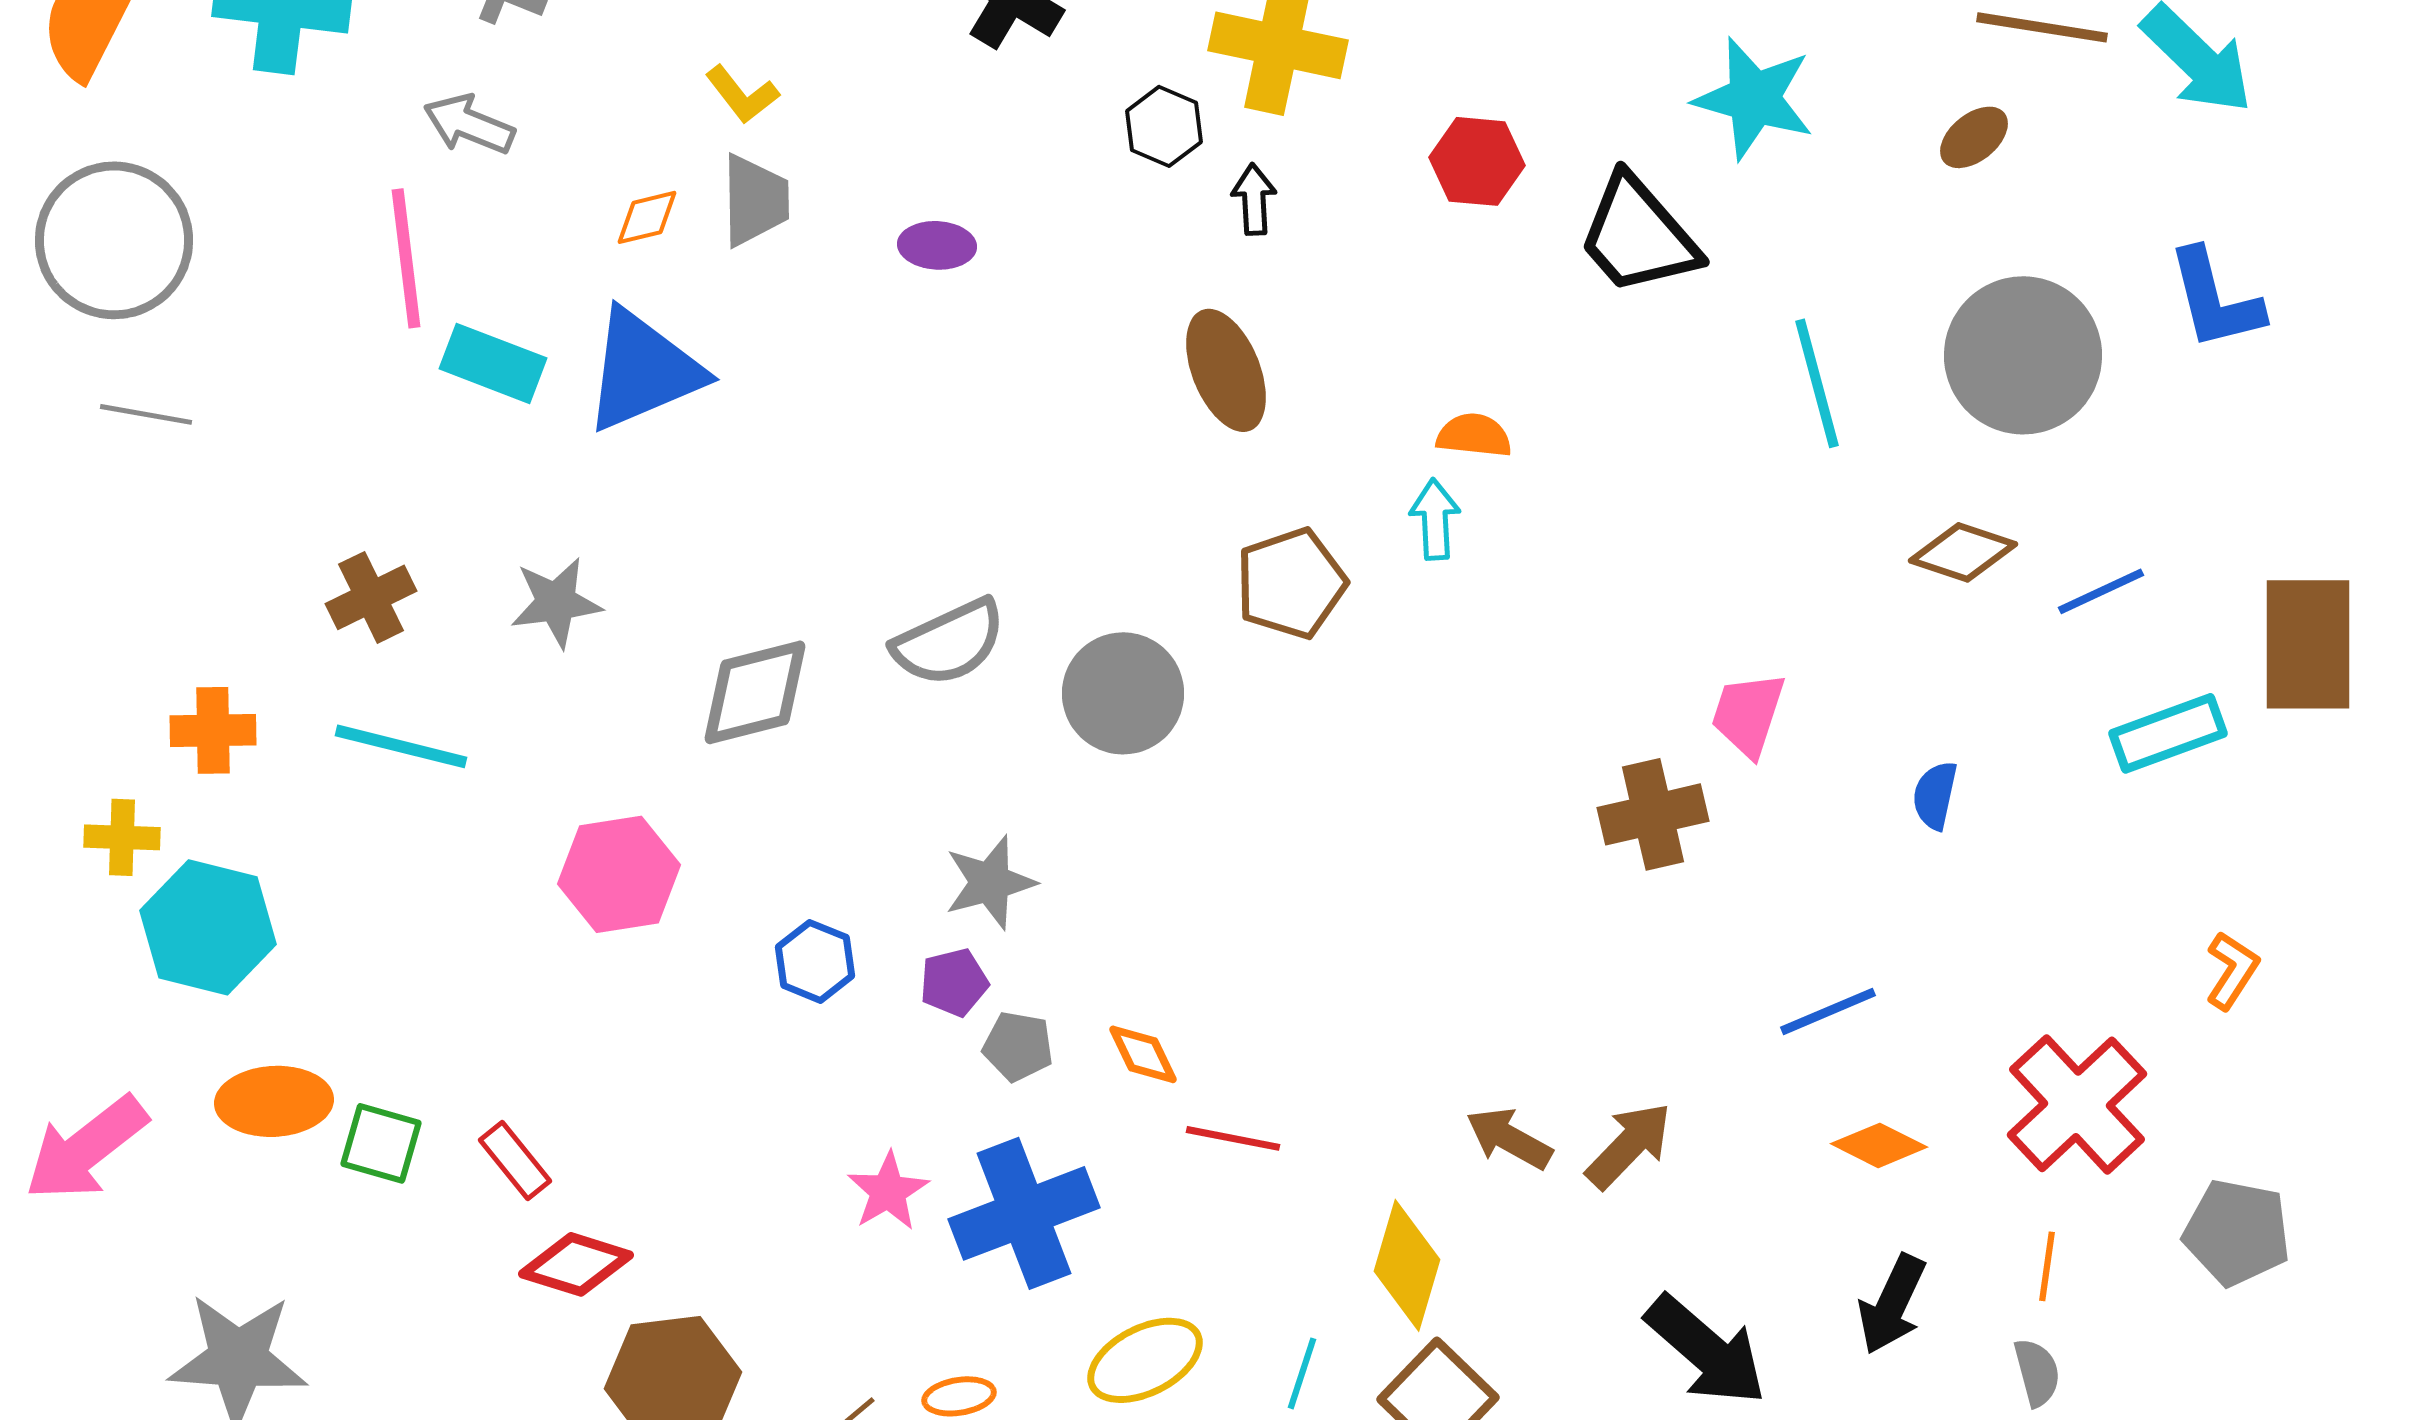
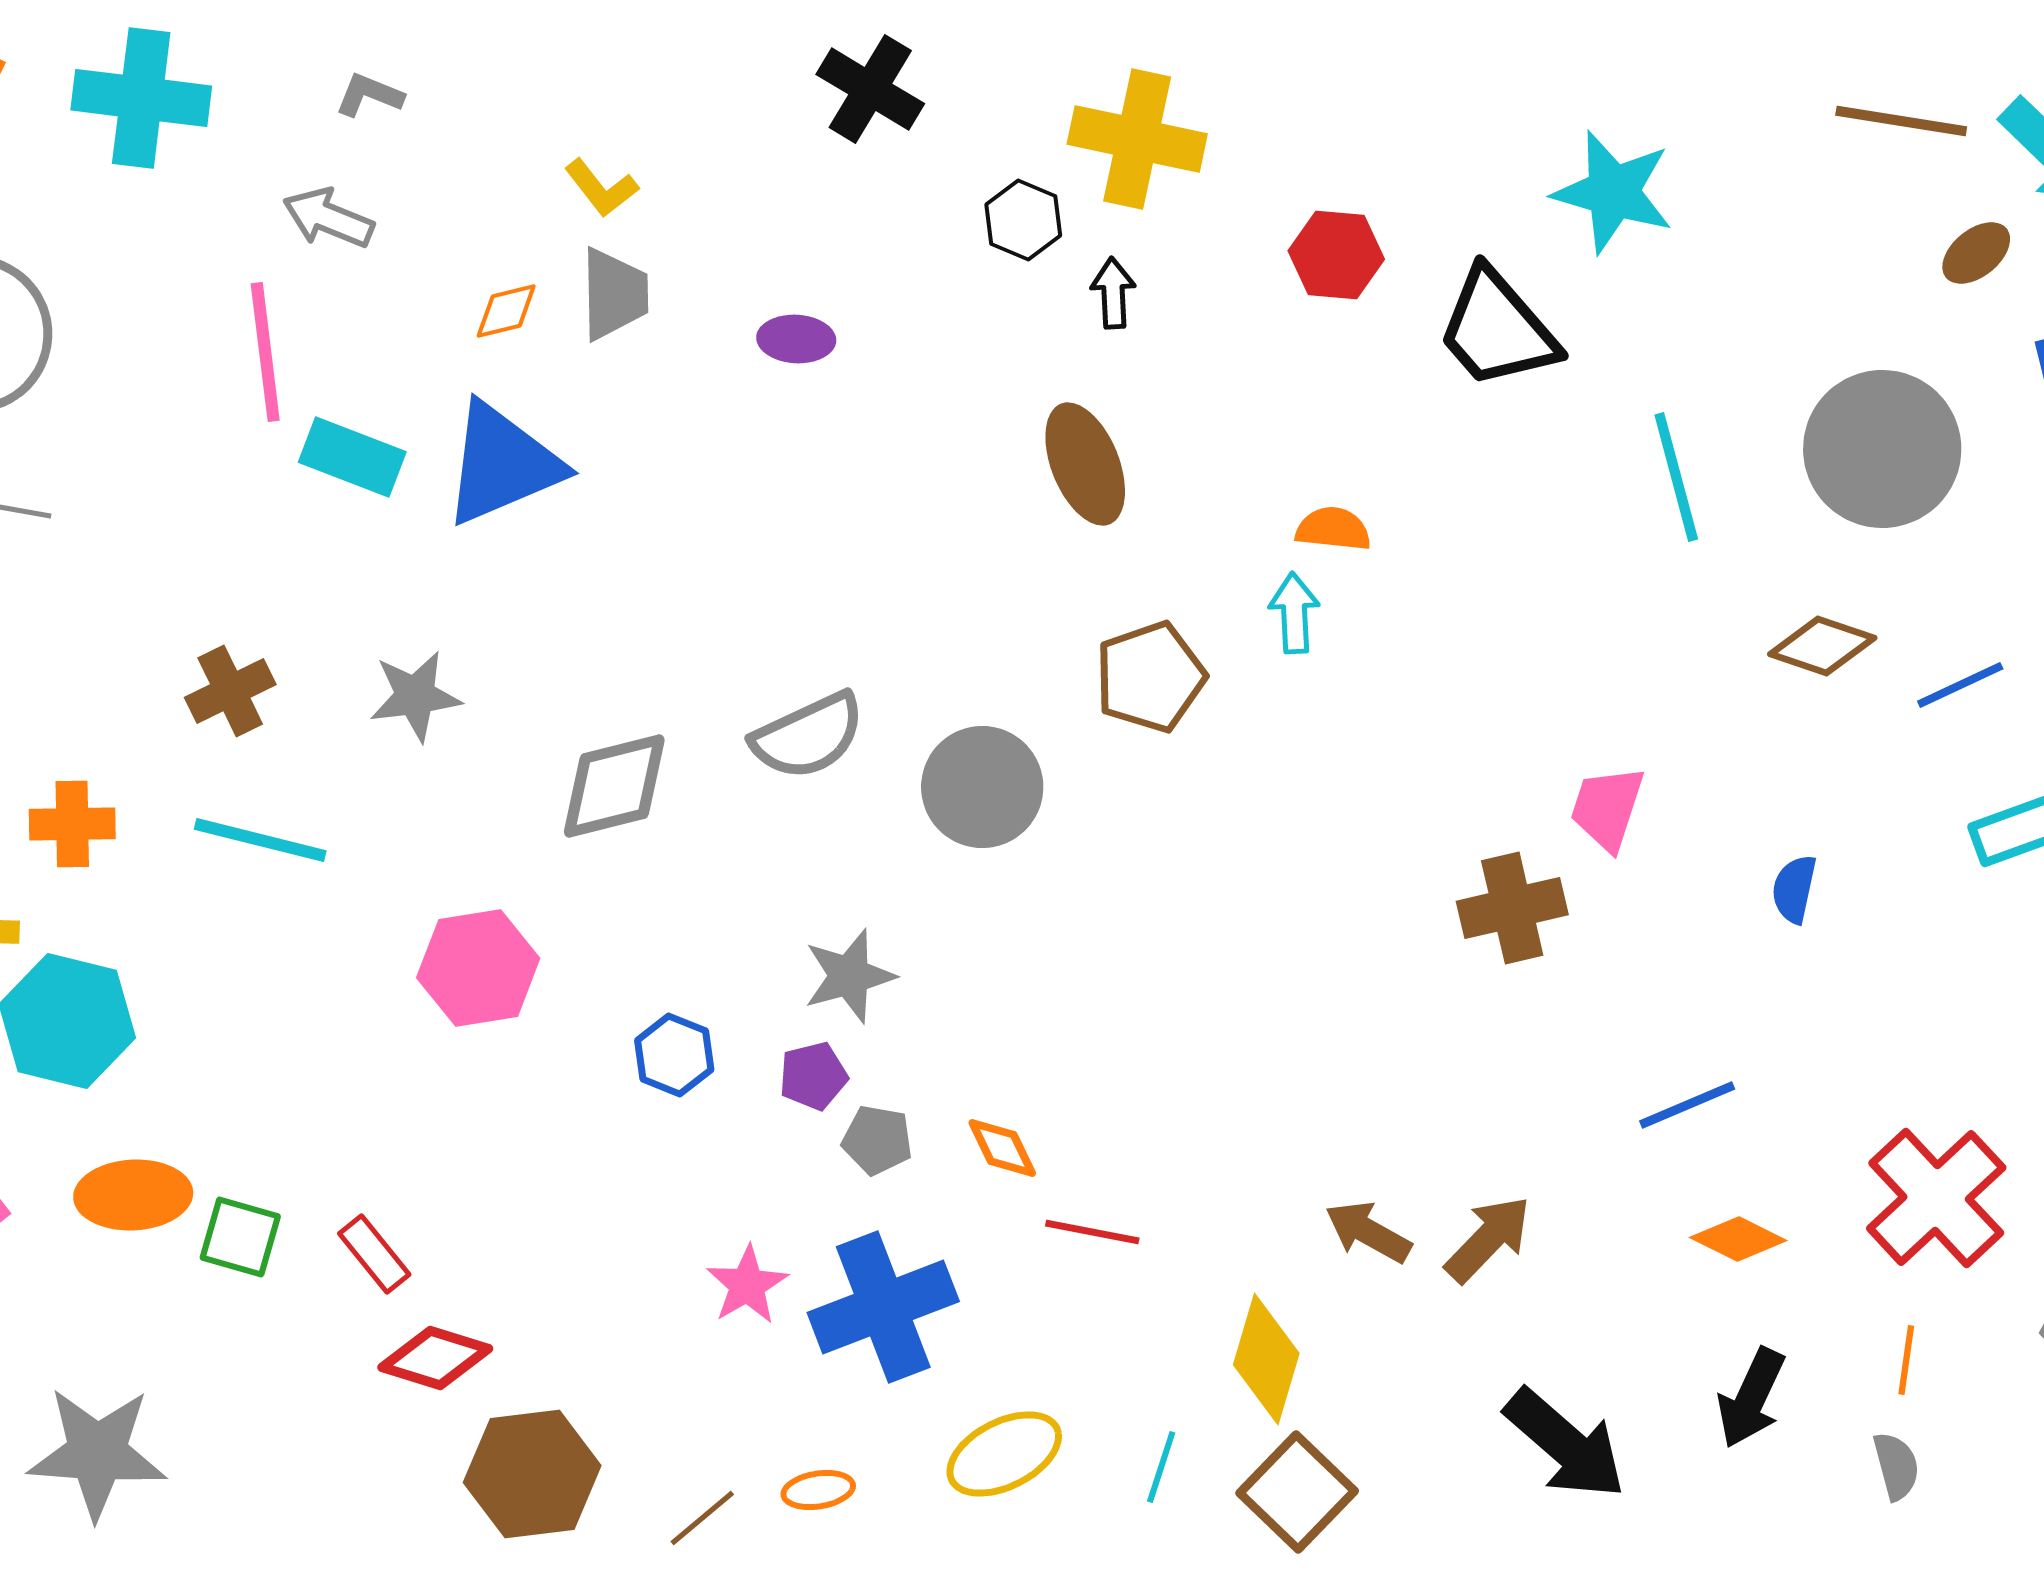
brown ellipse: (1974, 137) -> (1976, 253), moved

